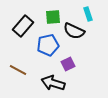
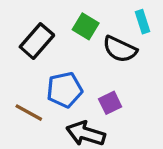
green square: (53, 17) -> (86, 26), turned 35
blue pentagon: (48, 45) -> (65, 90), moved

